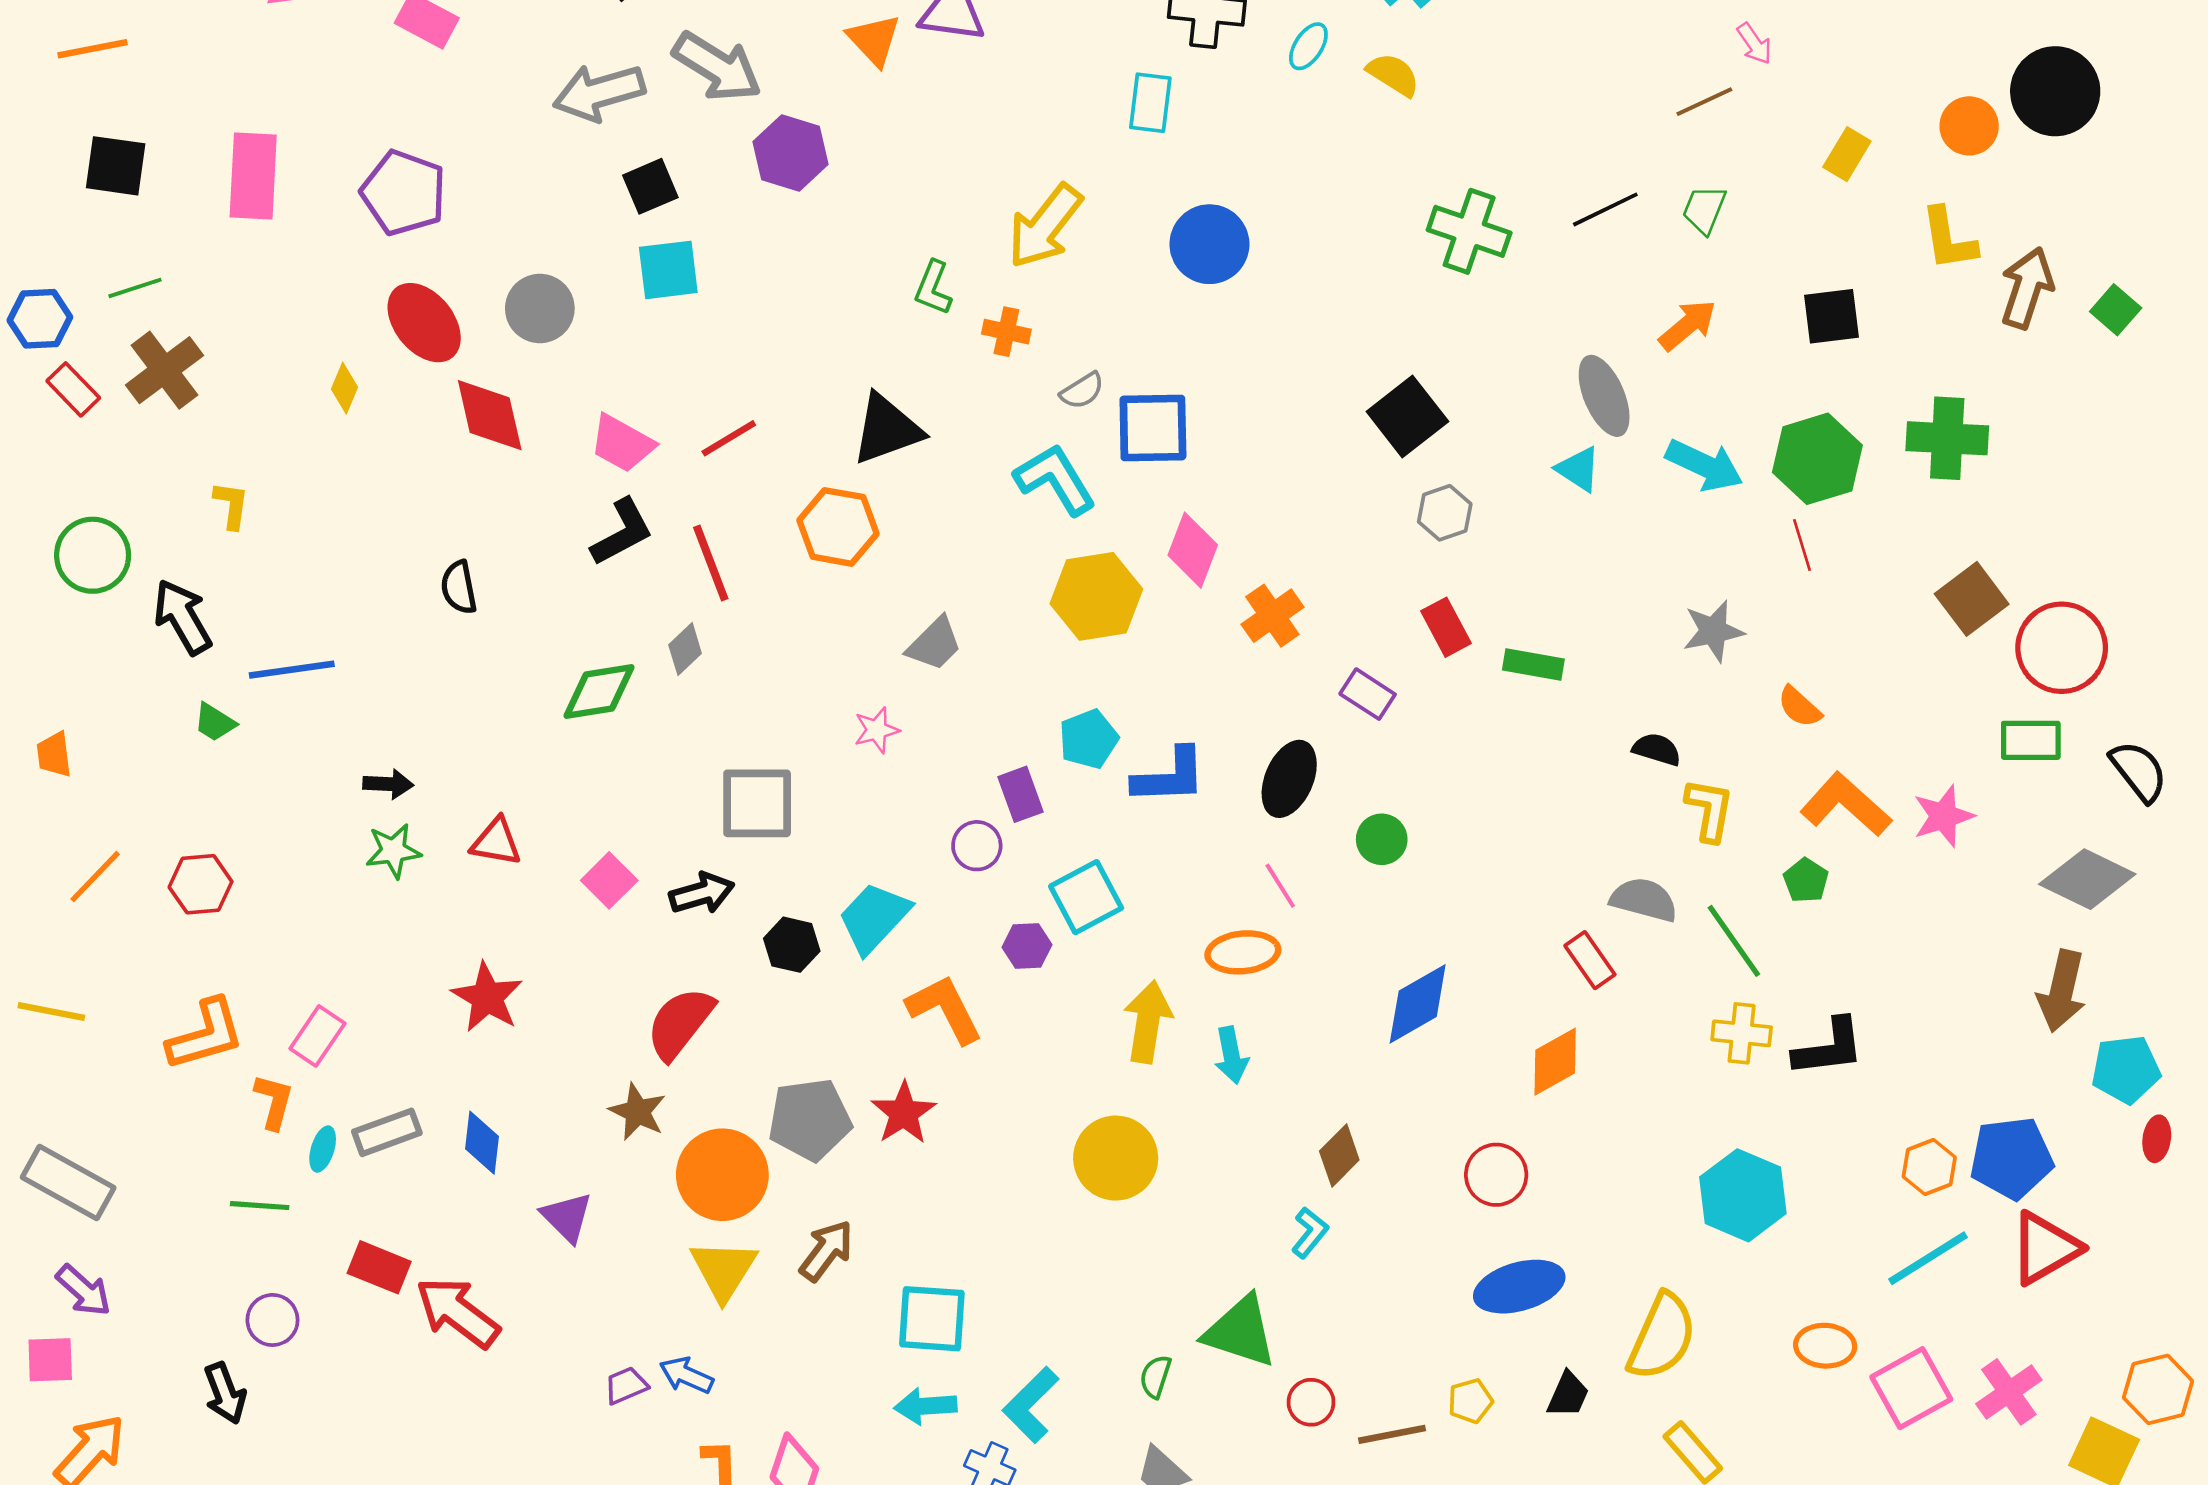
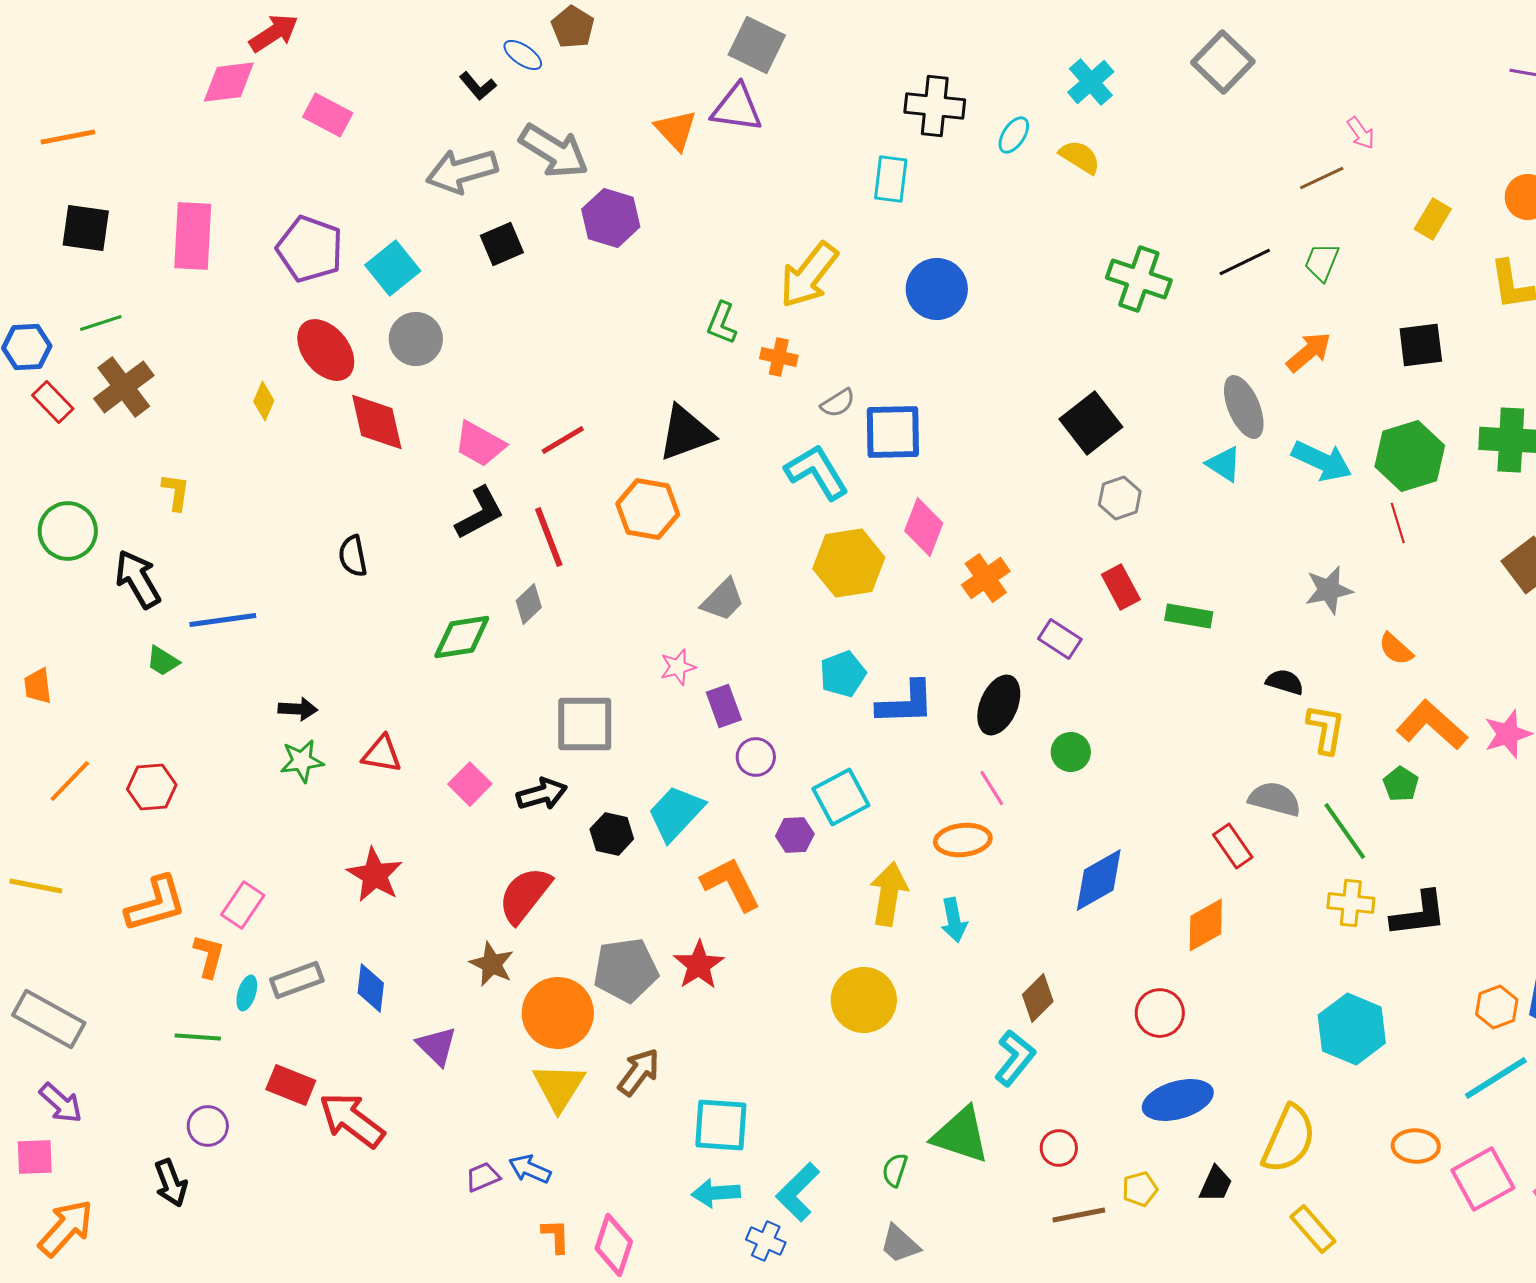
cyan square: (668, 270) -> (393, 268), moved, turned -32
purple rectangle: (1021, 794) -> (724, 706), moved
cyan L-shape: (1310, 1233) -> (1015, 1058), size x1.4
red circle: (1311, 1402) -> (1059, 1148), moved

